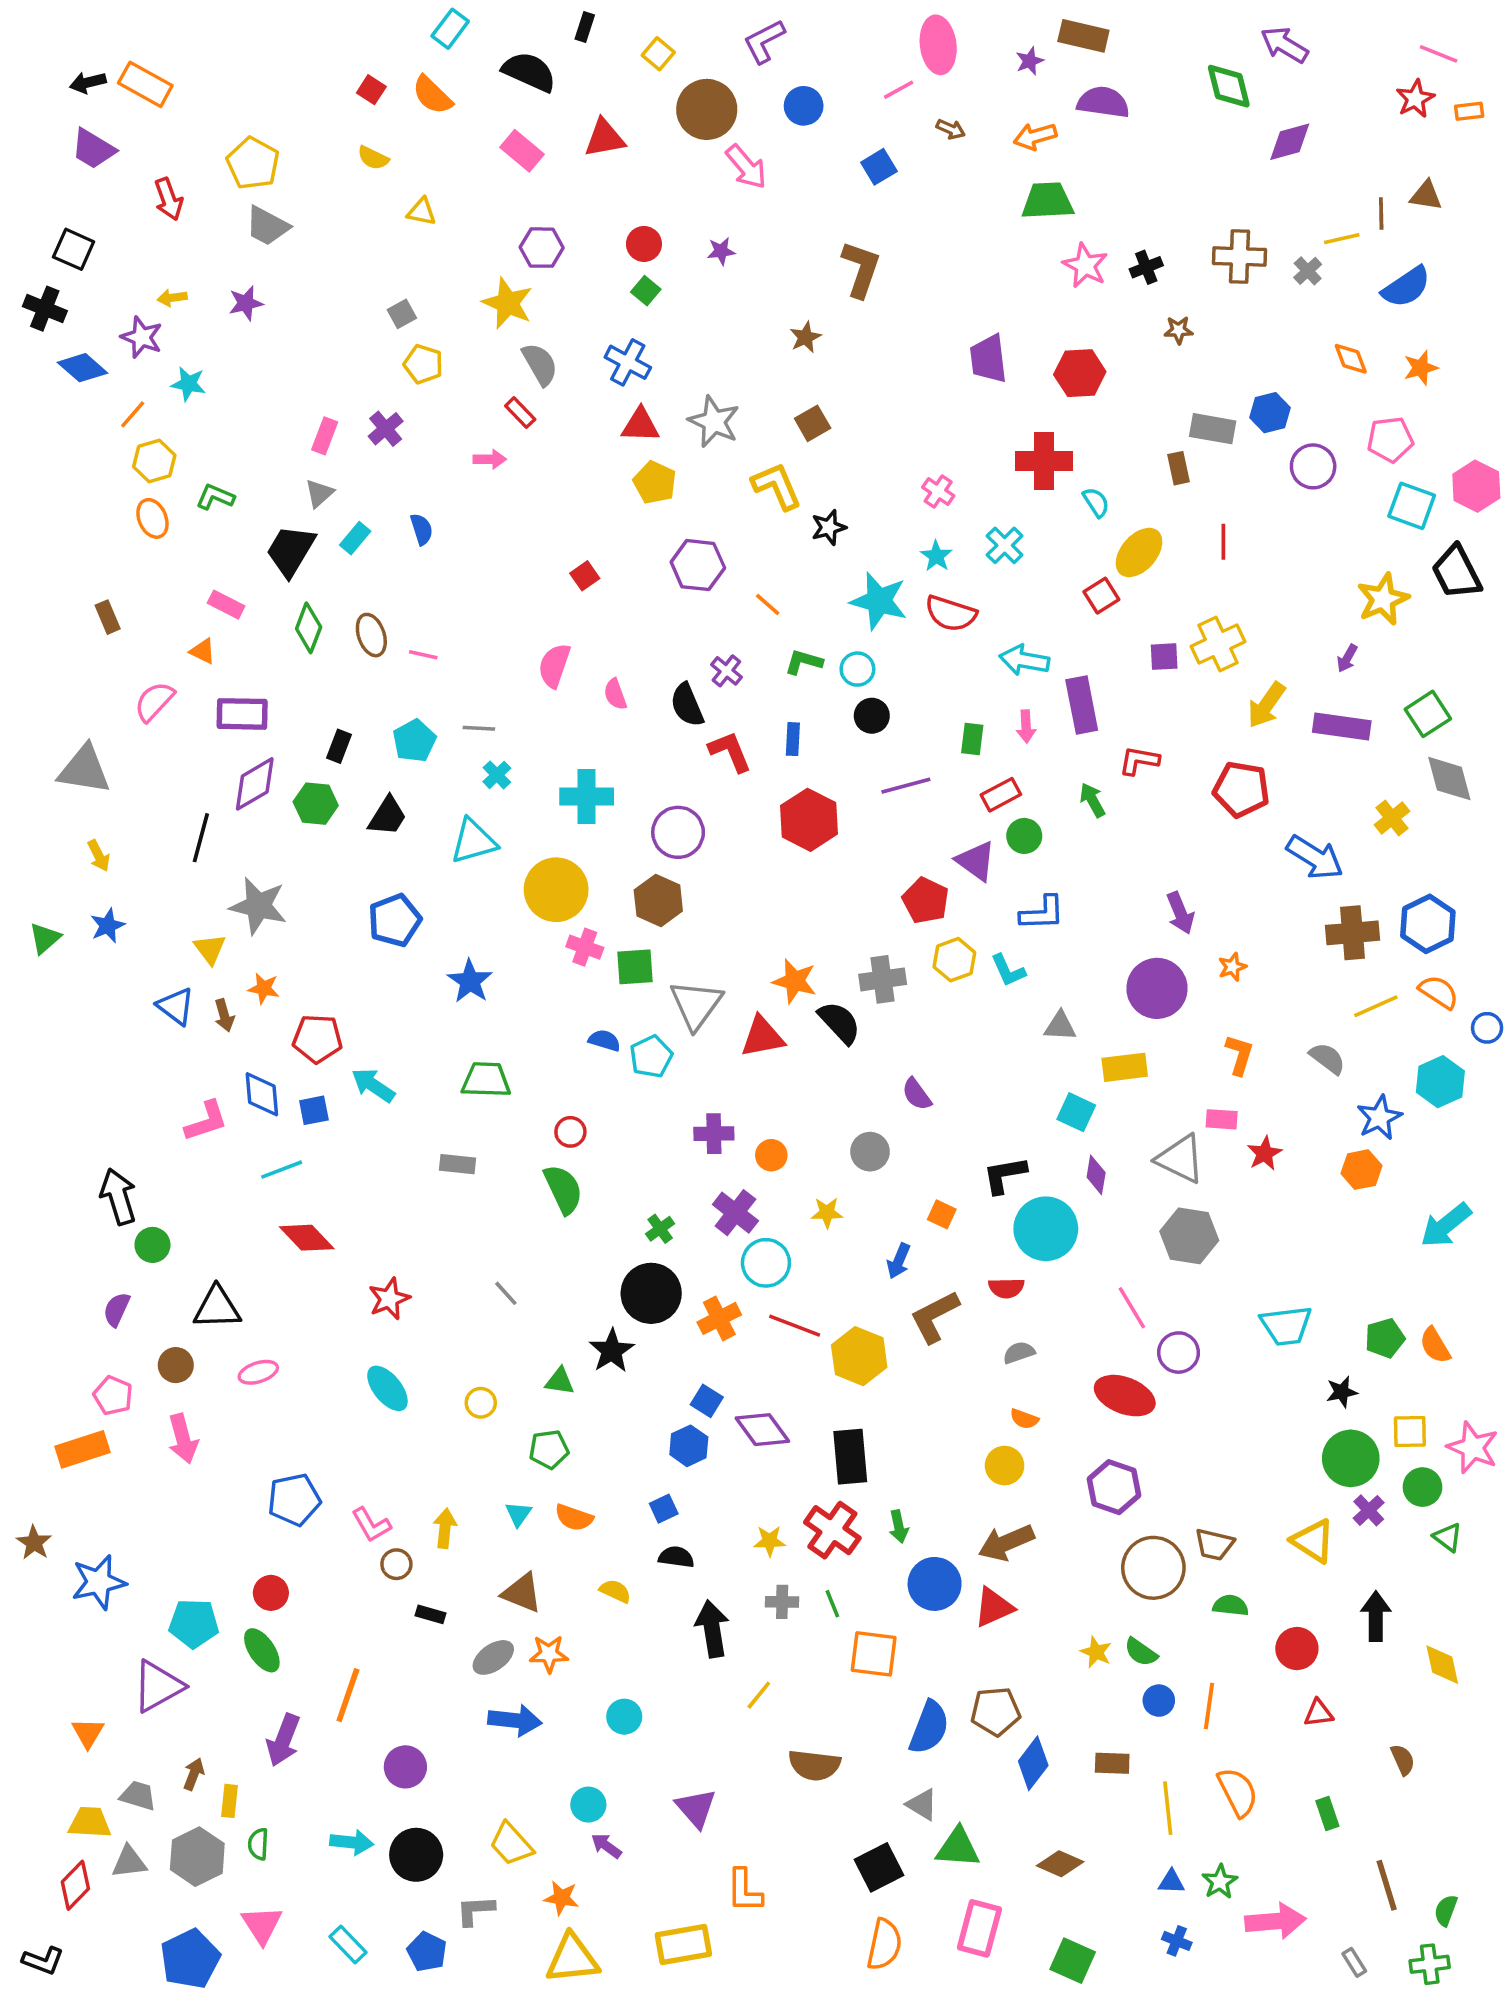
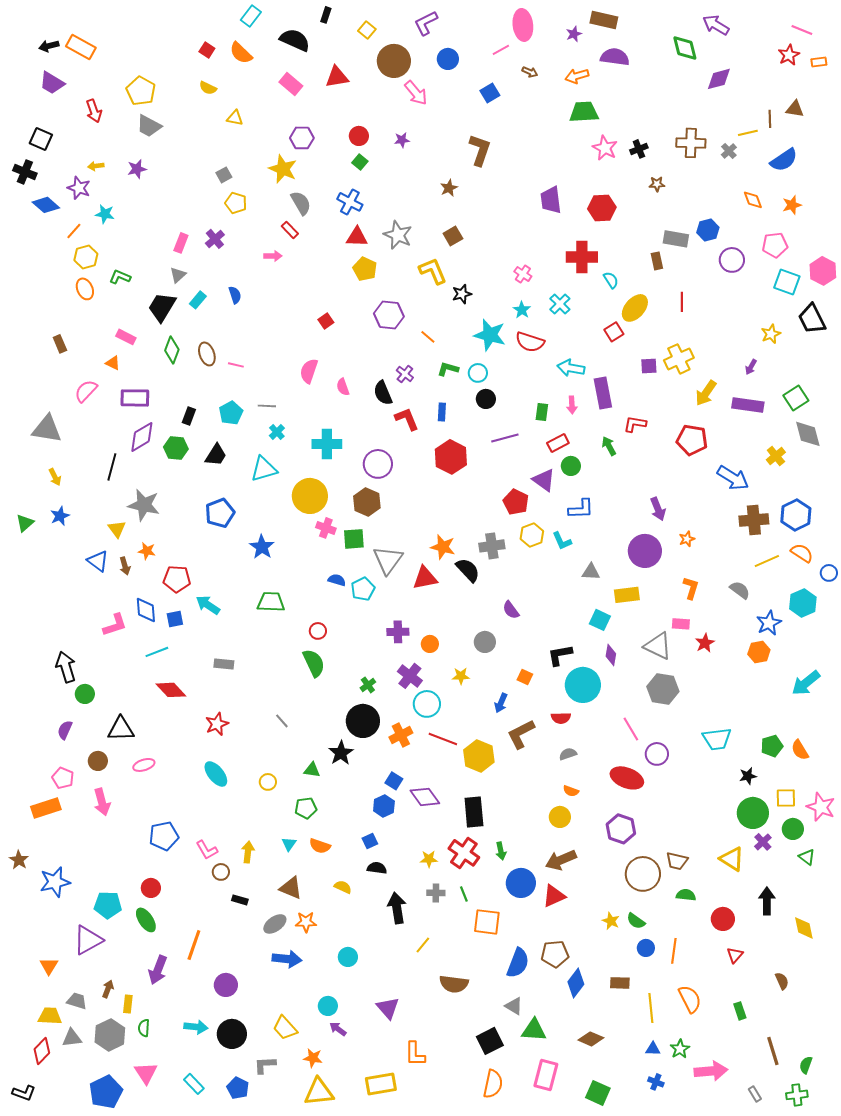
yellow star: (1383, 599) -> (771, 334), size x0.7
gray rectangle: (457, 1164) -> (224, 664), moved
red triangle: (1318, 1713) -> (735, 955), turned -42

